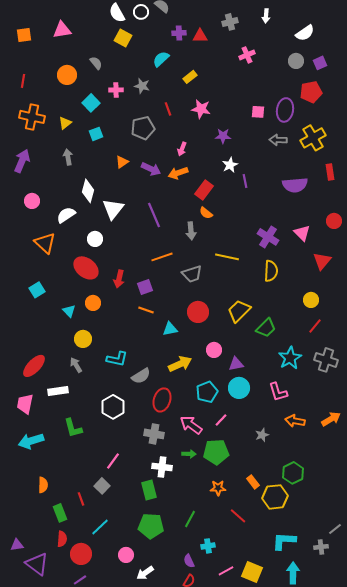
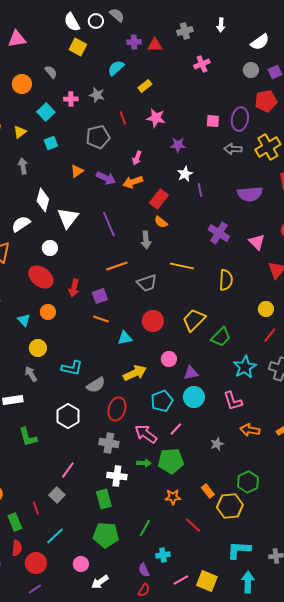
purple cross: (268, 237) -> (219, 233), moved

